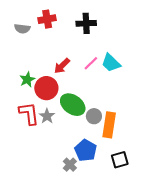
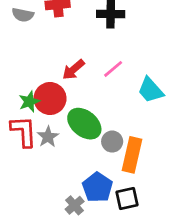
cyan trapezoid: (111, 63) -> (150, 90), moved
green star: (27, 79) -> (29, 102), moved
black square: (120, 160) -> (127, 199), moved

